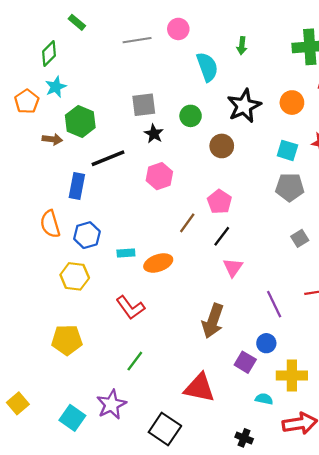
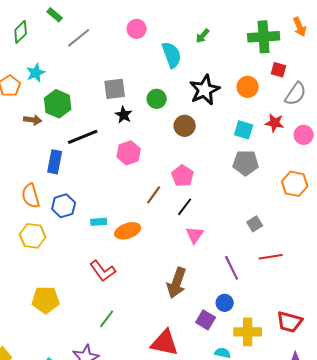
pink circle: (178, 29) -> (137, 29), moved
gray line: (137, 40) -> (79, 38), moved, turned -30
green arrow: (242, 46) -> (203, 36), turned 35
green diamond: (49, 53) -> (21, 32), moved
gray square: (300, 238) -> (255, 224), moved
yellow hexagon: (75, 276) -> (33, 236), moved

